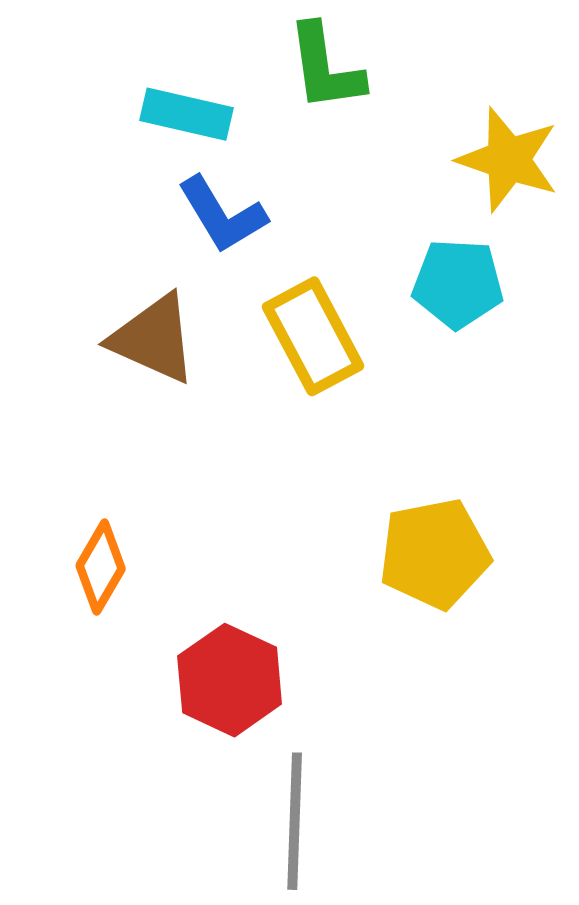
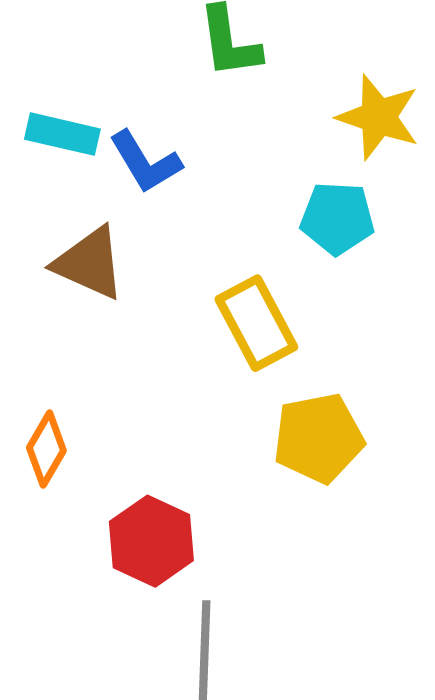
cyan rectangle: (187, 114) -> (62, 134), moved
yellow rectangle: (313, 336) -> (256, 323), moved

